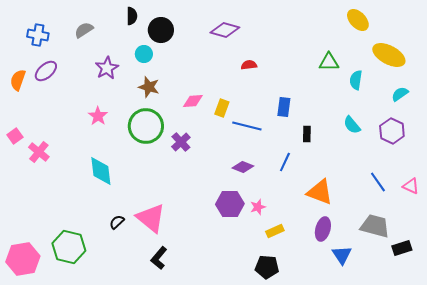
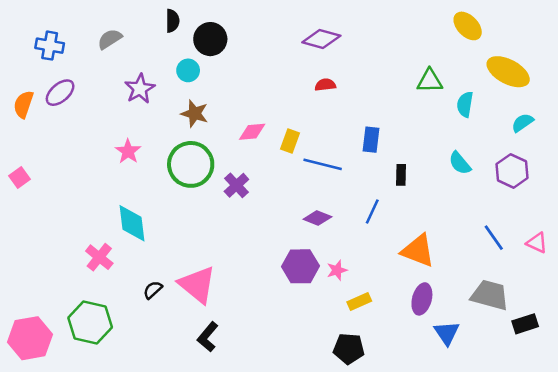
purple diamond: (225, 30) -> (321, 39), moved
pink cross: (39, 152) -> (99, 257), moved

